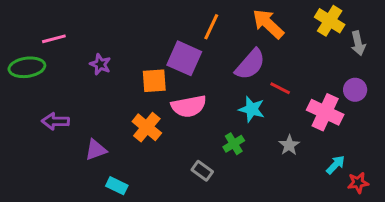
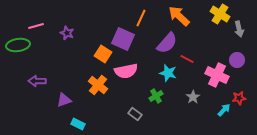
purple star: (100, 64) -> (67, 33), moved
orange square: (154, 81) -> (103, 54), turned 36
red star: (358, 183) -> (239, 98), moved

